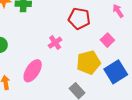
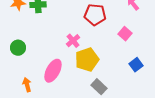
yellow pentagon: (89, 63) -> (87, 60), moved
blue square: (116, 72) -> (136, 65), size x0.6

